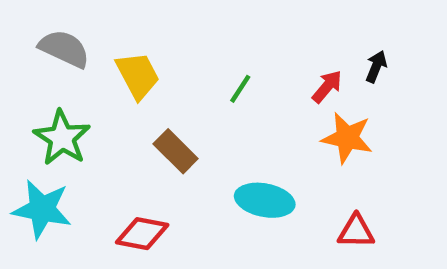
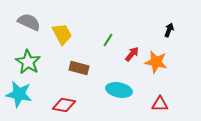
red arrow: (327, 87) -> (132, 54), moved
brown rectangle: (176, 151) -> (79, 68), turned -30

